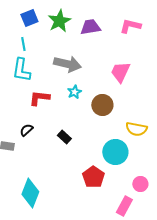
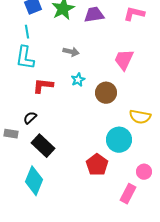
gray arrow: (67, 64) -> (71, 52), size x0.6
black rectangle: (64, 137) -> (43, 146), moved, size x1.6

